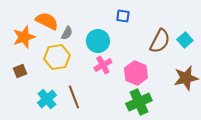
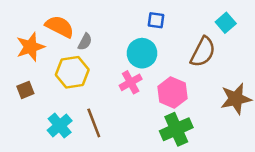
cyan square: (185, 40) -> (226, 23), moved
cyan circle: (98, 41) -> (142, 53), moved

